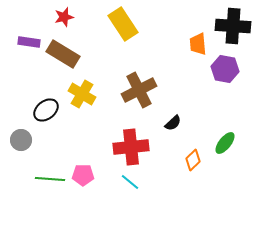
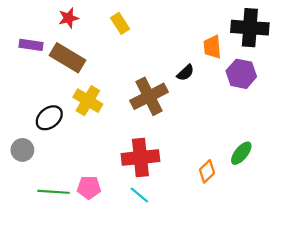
yellow rectangle: (123, 24) -> (120, 23), moved, size x0.6
black semicircle: (173, 123) -> (185, 73), moved

